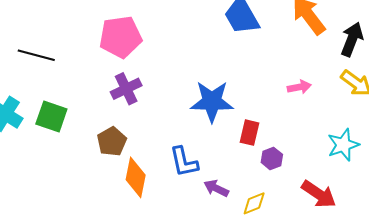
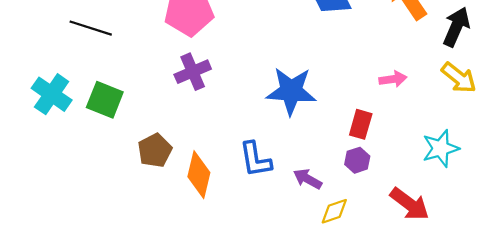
red rectangle: (249, 133) -> (361, 124), moved
brown pentagon: (112, 142) -> (155, 151), moved
purple arrow: (216, 188) -> (308, 179), moved

